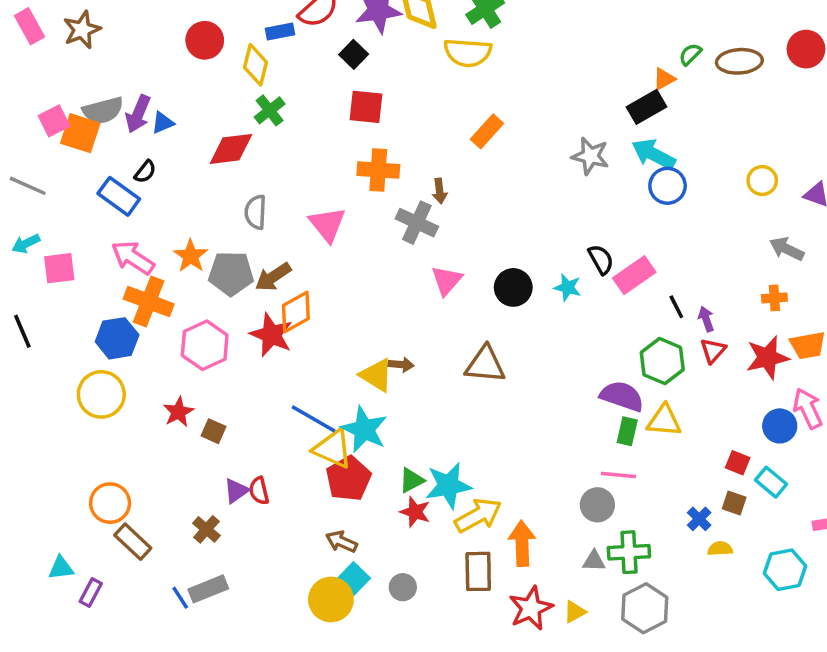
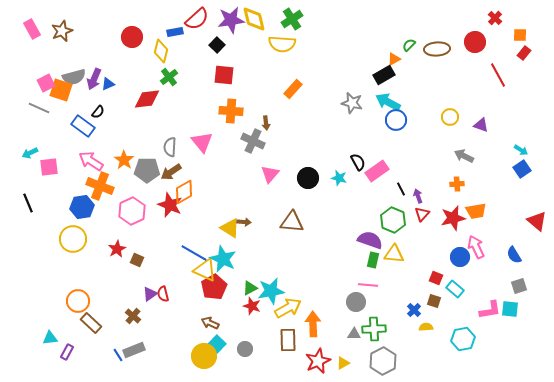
gray line: (28, 186) -> (39, 108), moved
gray semicircle: (256, 212) -> (170, 147), moved

